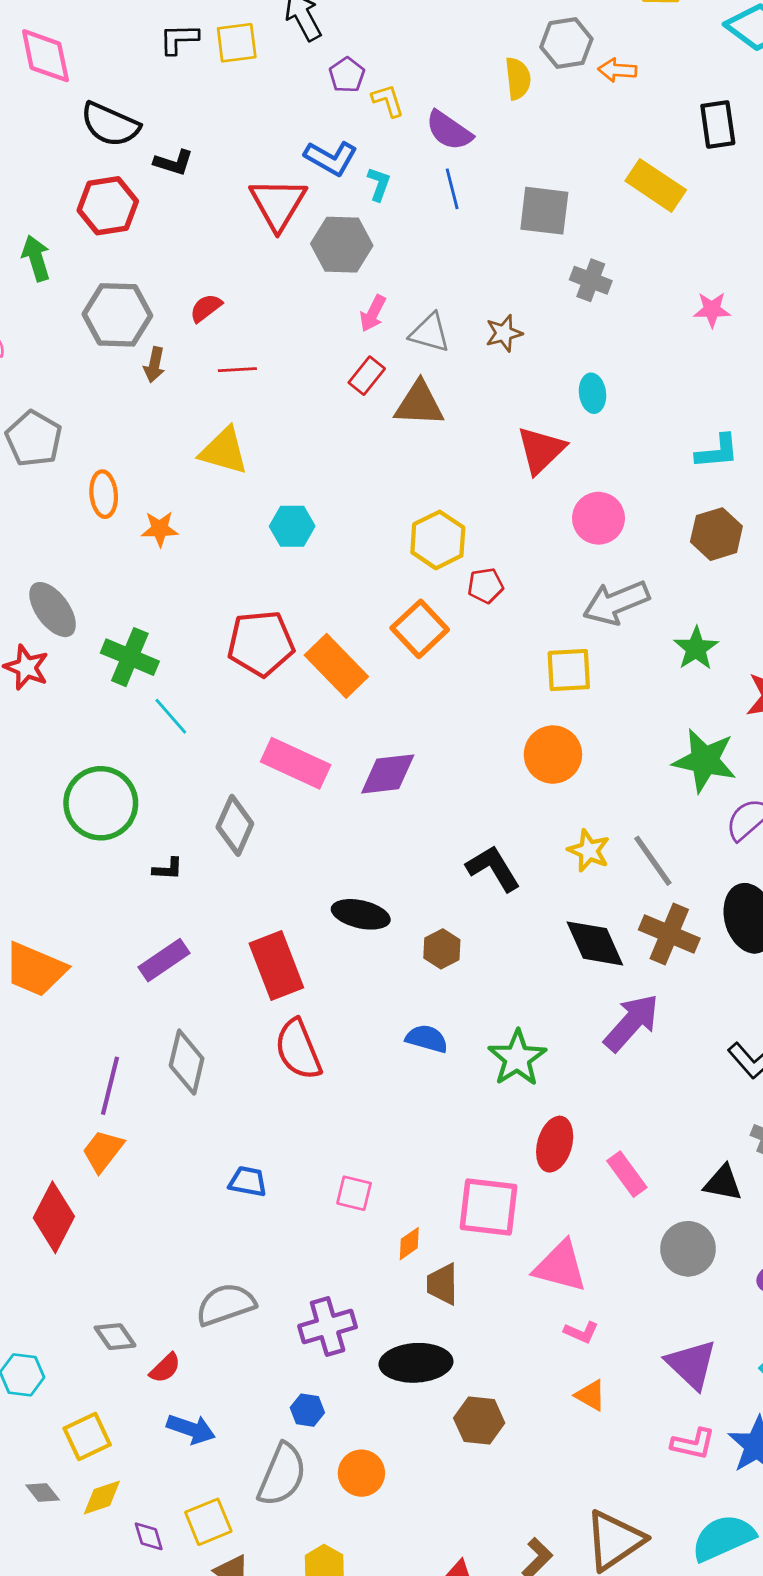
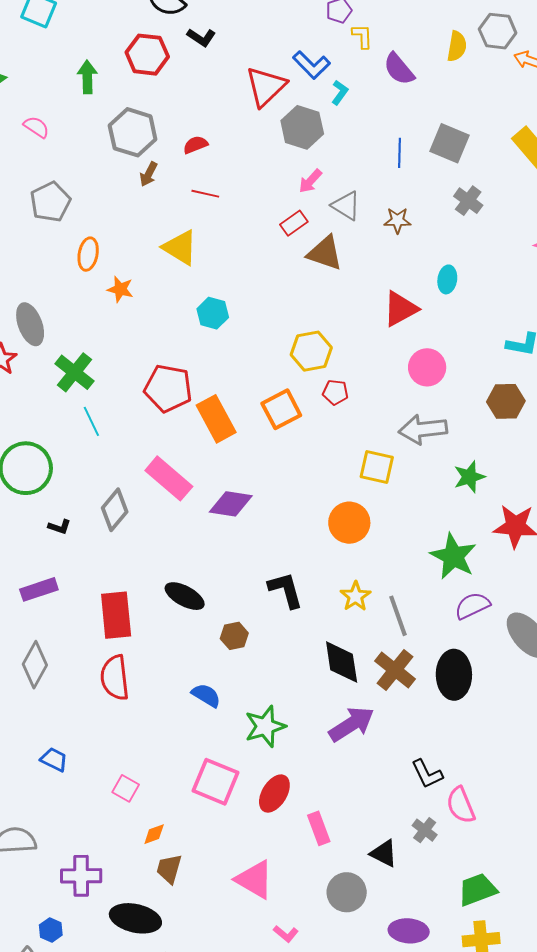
blue line: (452, 189) -> (399, 153), moved
pink square: (489, 1207) -> (216, 782), moved
pink L-shape: (581, 1332) -> (286, 934), moved

